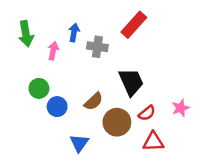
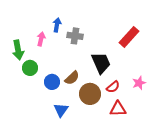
red rectangle: (134, 25) -> (129, 37), moved
green arrow: (26, 34) -> (18, 50), moved
blue circle: (57, 107) -> (52, 82), moved

